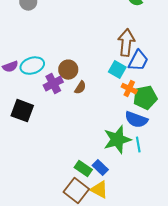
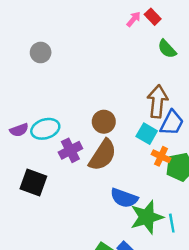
brown circle: (68, 70) -> (104, 122), moved
brown semicircle: (80, 88) -> (103, 155), size x2.0
blue semicircle: (136, 120) -> (124, 198), moved

